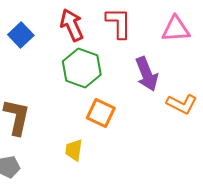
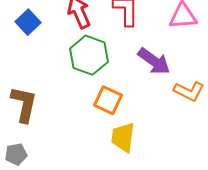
purple arrow: (147, 74) -> (154, 61), turned -32
yellow trapezoid: (74, 150) -> (123, 137), moved, size x1.4

